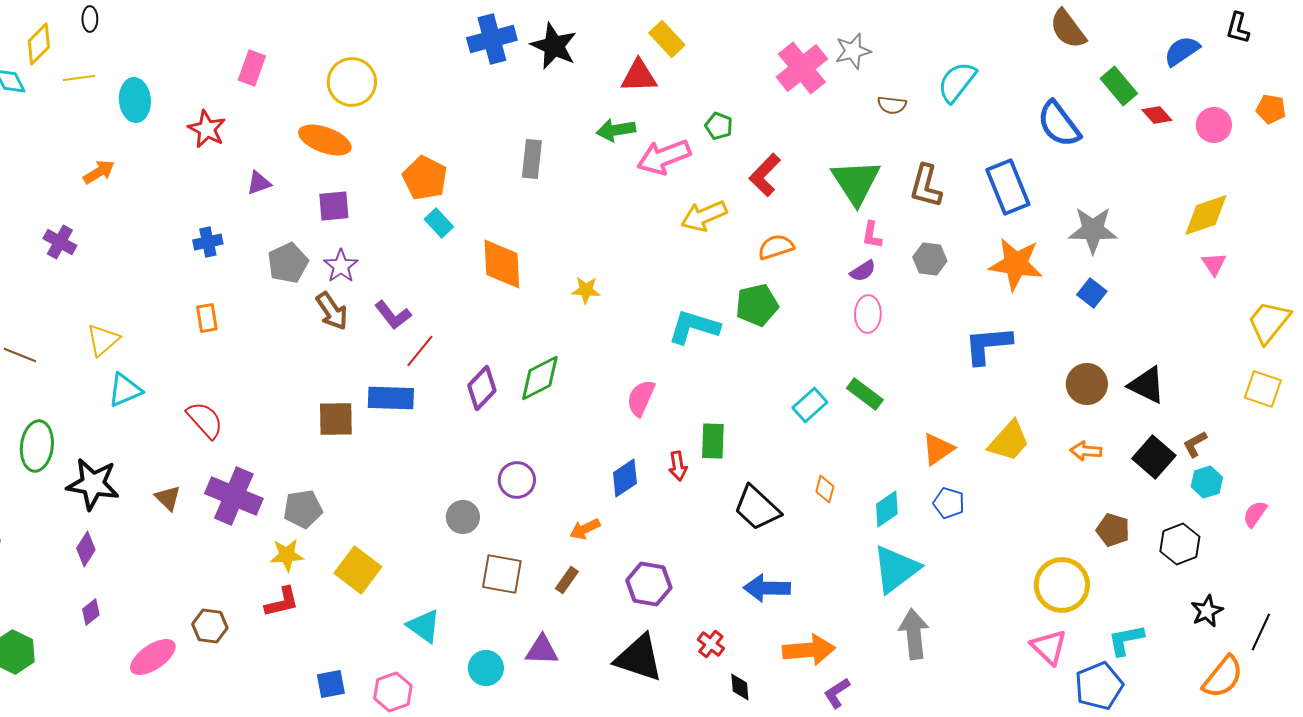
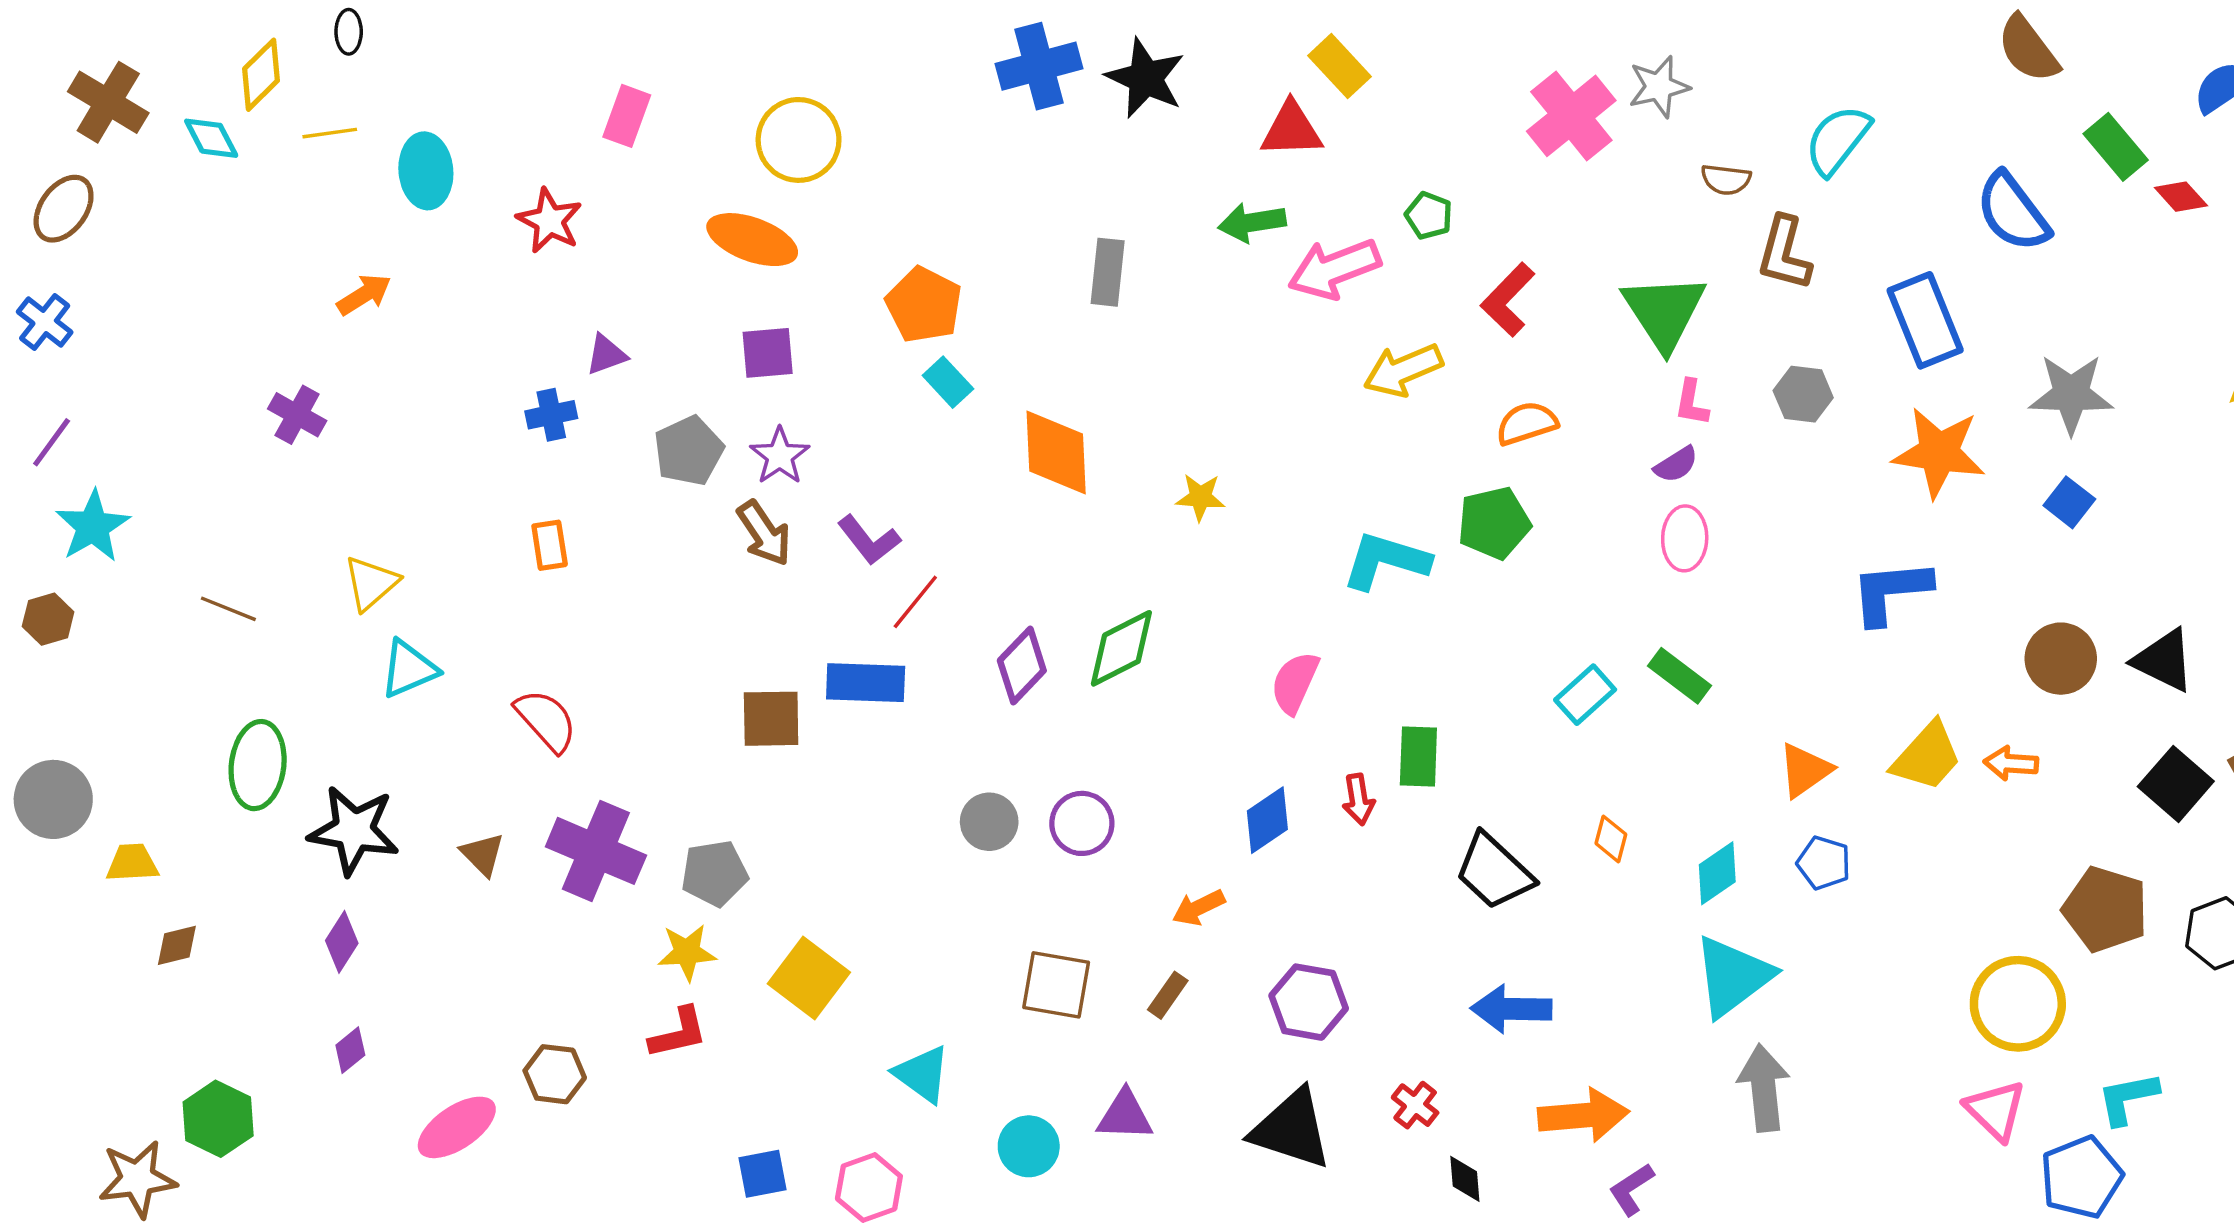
purple triangle: (259, 183) -> (606, 355), moved
brown L-shape: (926, 186) -> (1784, 253), moved
gray hexagon: (930, 259) -> (1803, 394), moved
orange arrow: (1086, 451) -> (2011, 763), moved
gray circle: (463, 517) -> (989, 822), moved
brown pentagon: (1113, 530) -> (2105, 909), size x1.5

